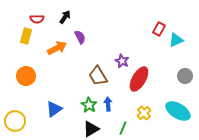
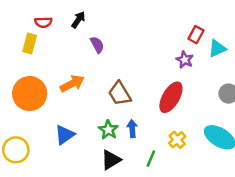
orange arrow: (57, 48) -> (72, 84), moved
purple star: (122, 61) -> (185, 60), moved
orange circle: (26, 76) -> (30, 94), size x1.4

